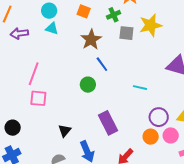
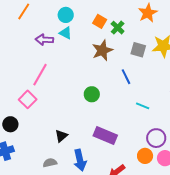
green cross: (114, 15) -> (118, 28), moved, turned -32
purple arrow: (19, 33) -> (44, 40), moved
blue line: (102, 64) -> (126, 77), moved
pink square: (38, 98) -> (28, 99), moved, turned 30
purple rectangle: (108, 123) -> (105, 135), turned -50

